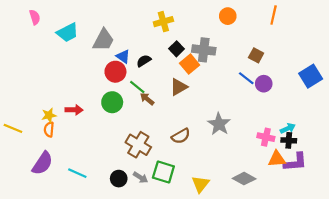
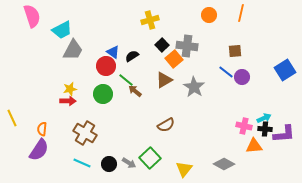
orange line: (274, 15) -> (241, 13), moved
pink semicircle: (35, 17) -> (32, 16), size x1.6
gray trapezoid: (103, 40) -> (73, 50), moved
brown square: (256, 55) -> (235, 51), turned -32
yellow star: (49, 115) -> (70, 89), moved
gray star: (219, 124) -> (194, 87), moved
yellow line: (13, 128) -> (12, 118), turned 42
orange semicircle: (49, 129) -> (42, 129), moved
brown cross: (138, 145) -> (85, 133), moved
purple L-shape: (295, 162) -> (284, 134), moved
green square: (163, 172) -> (150, 158), turned 30
cyan line: (77, 173) -> (82, 163), moved

